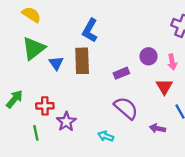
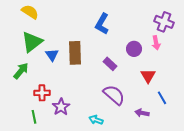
blue L-shape: (90, 30) -> (102, 24), moved
pink arrow: (172, 62) -> (156, 43), moved
purple rectangle: (121, 73) -> (110, 64), turned 64
green arrow: (14, 99) -> (21, 71), moved

